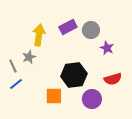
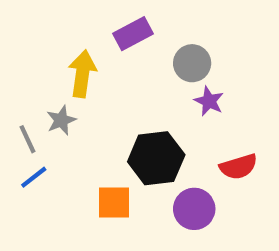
purple rectangle: (68, 27) -> (133, 34), moved
purple star: (107, 48) -> (209, 101), moved

